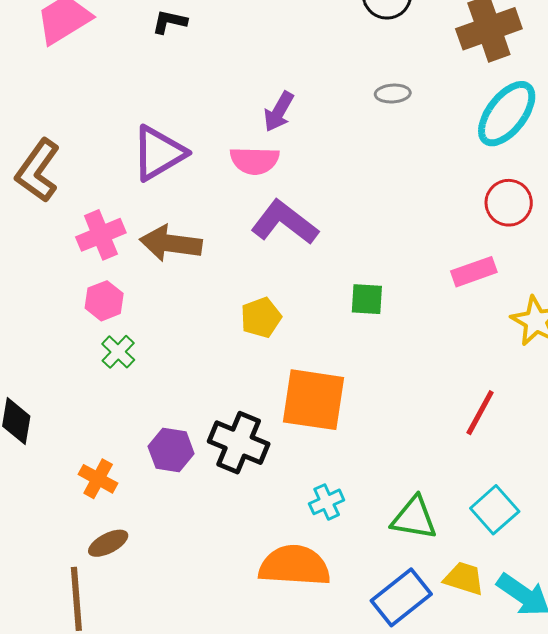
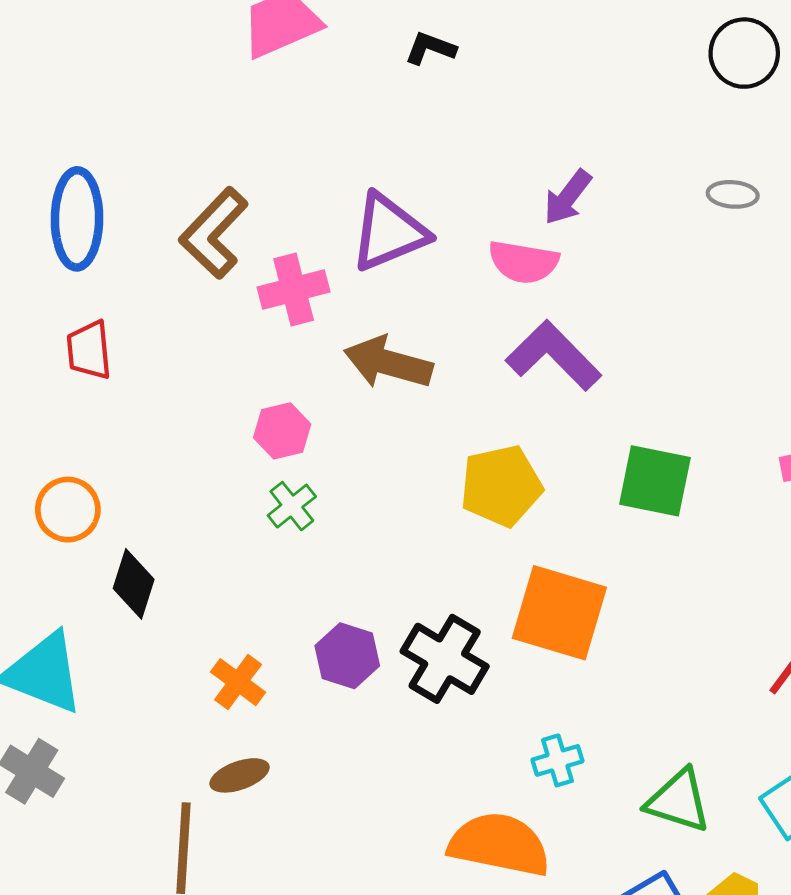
pink cross: (101, 235) -> (294, 290), moved
green square: (367, 299) -> (655, 481), size x1.5
yellow pentagon: (261, 318) -> (501, 486), size x1.4

